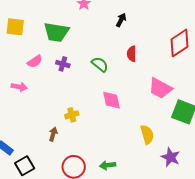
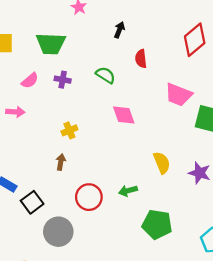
black arrow: (121, 20) -> (119, 30), moved
yellow cross: (72, 115) -> (69, 130), moved
yellow semicircle: (147, 135) -> (162, 163), moved

